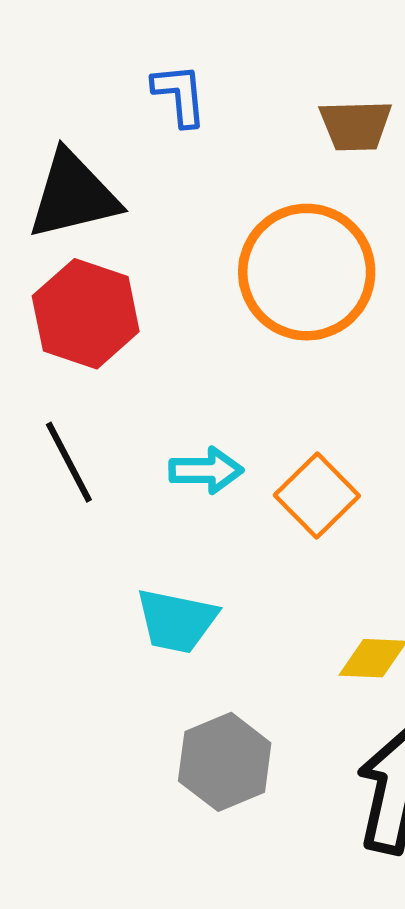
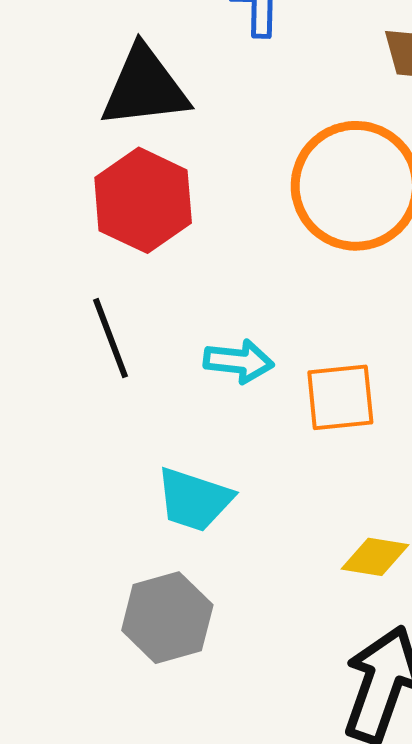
orange square: (317, 495) -> (340, 397), turned 32
gray hexagon: (225, 762) -> (167, 618), moved

